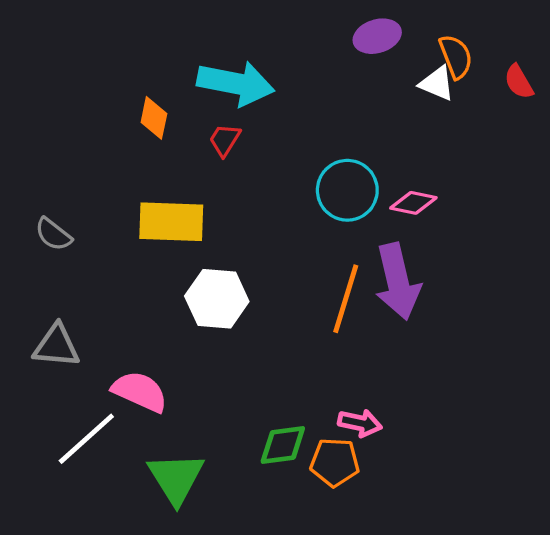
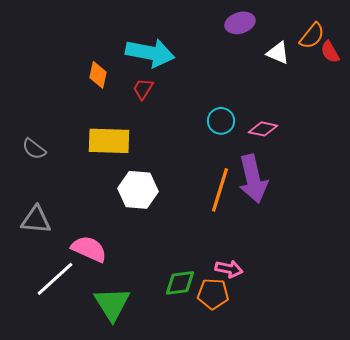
orange semicircle: (456, 57) -> (312, 36), moved, turned 60
cyan circle: (347, 190) -> (221, 121), size x0.7

